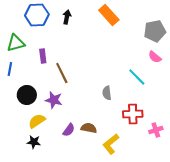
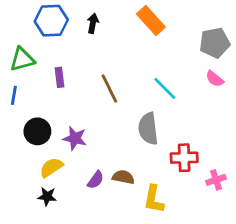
brown line: (62, 73) -> (109, 88), moved
cyan line: (137, 77) -> (165, 88), moved
gray semicircle: (107, 93) -> (148, 129), size x1.6
yellow L-shape: (111, 144) -> (154, 199), turned -40

